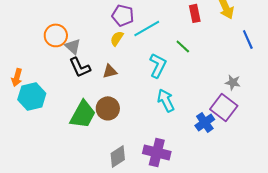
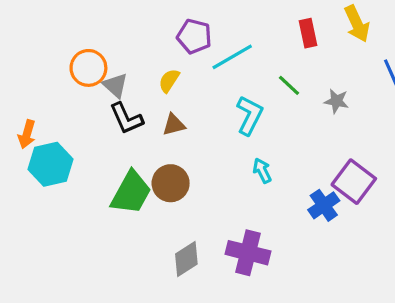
yellow semicircle: (117, 38) -> (169, 81), moved
gray star: (233, 82) -> (336, 101), moved
cyan arrow: (166, 100) -> (262, 171), size x0.7

